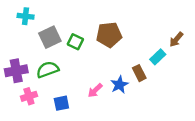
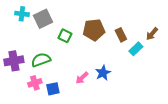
gray square: (50, 37) -> (43, 19), moved
brown rectangle: (139, 73) -> (121, 35), moved
pink cross: (29, 96) -> (35, 83), moved

